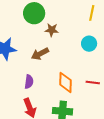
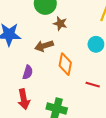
orange diamond: (65, 82) -> (65, 64), moved

